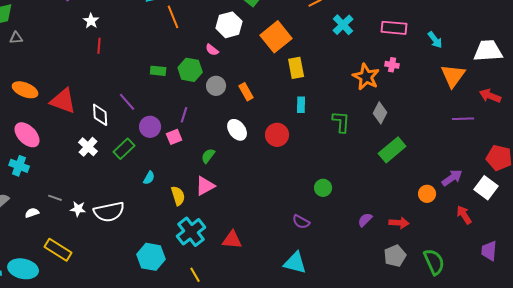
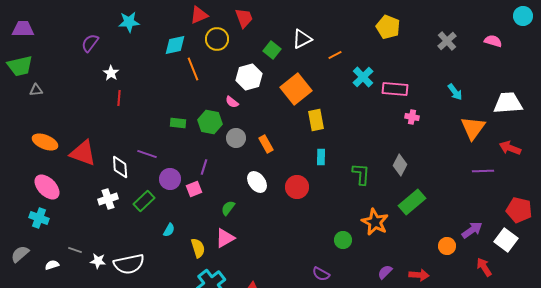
pink rectangle: (394, 28) -> (395, 89), moved
orange star: (366, 77) -> (375, 222), moved
purple line: (127, 102) -> (147, 154), turned -30
white cross: (88, 147) -> (108, 199), turned 30

